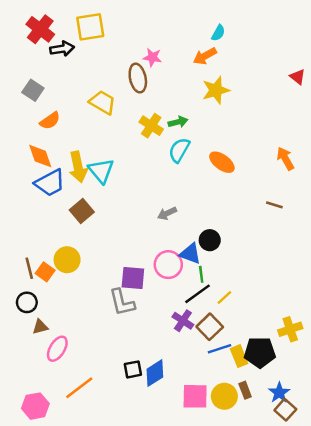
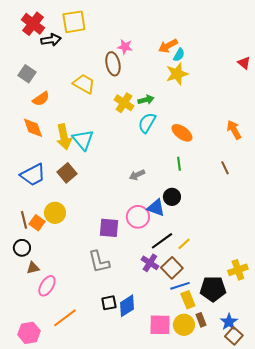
cyan semicircle: (218, 33) -> (179, 55), moved
blue trapezoid: (50, 183) -> (33, 175), moved
brown line: (274, 205) -> (225, 168), turned 48
green line: (201, 274) -> (179, 164), moved
gray L-shape: (122, 302) -> (99, 262), moved
yellow rectangle: (239, 356) -> (188, 300), moved

